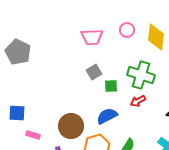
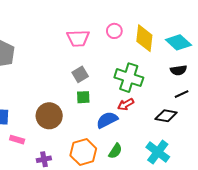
green square: (111, 86) -> (83, 97), moved
blue semicircle: (107, 116) -> (107, 120), moved
brown circle: (71, 126) -> (49, 116), moved

